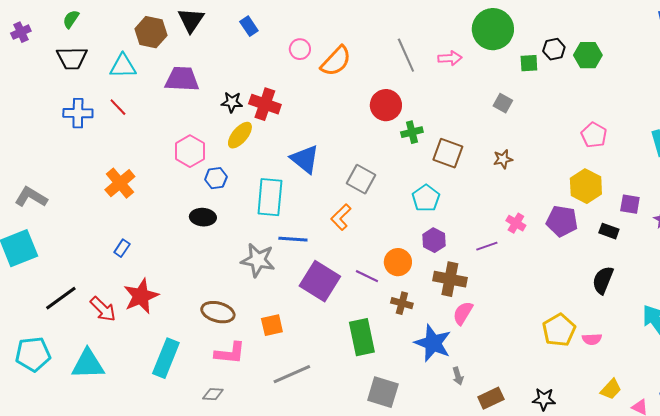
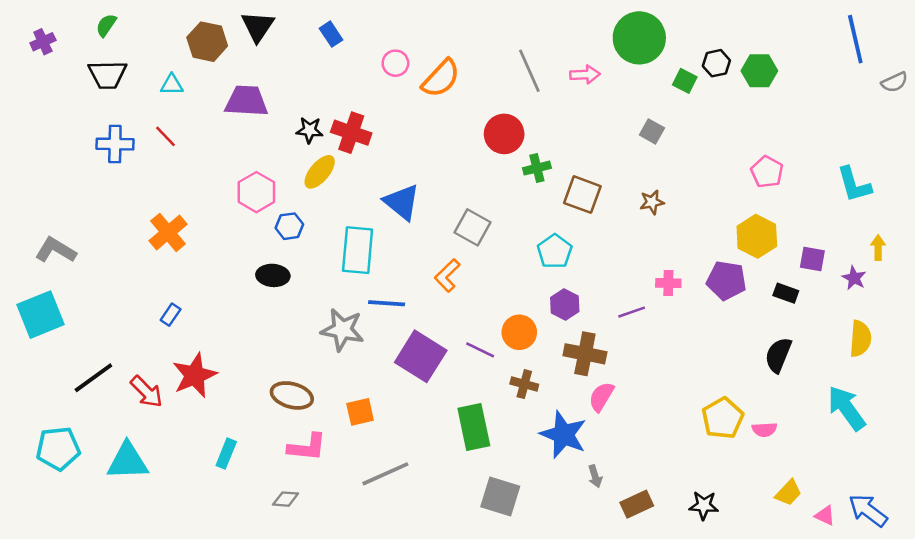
green square: (529, 63) -> (685, 81), turned 30
cyan triangle: (123, 66) -> (172, 85), size x0.7
pink cross: (516, 223) -> (668, 283), turned -30
cyan rectangle: (166, 358) -> (226, 454), size x0.6

